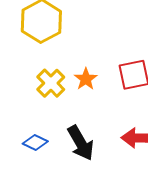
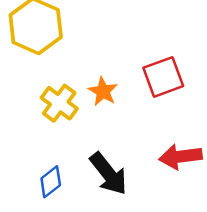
blue diamond: (35, 143) -> (51, 182), turned -55

